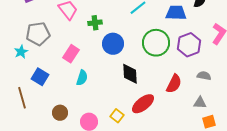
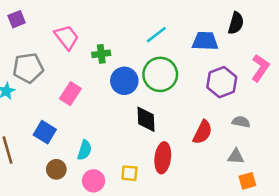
green circle: (156, 43) -> (160, 74), moved
blue square: (40, 77) -> (45, 132), moved
cyan semicircle: (82, 78) -> (85, 150), moved
red ellipse: (143, 104) -> (163, 158), turned -45
yellow square: (117, 116) -> (129, 173), turned -32

